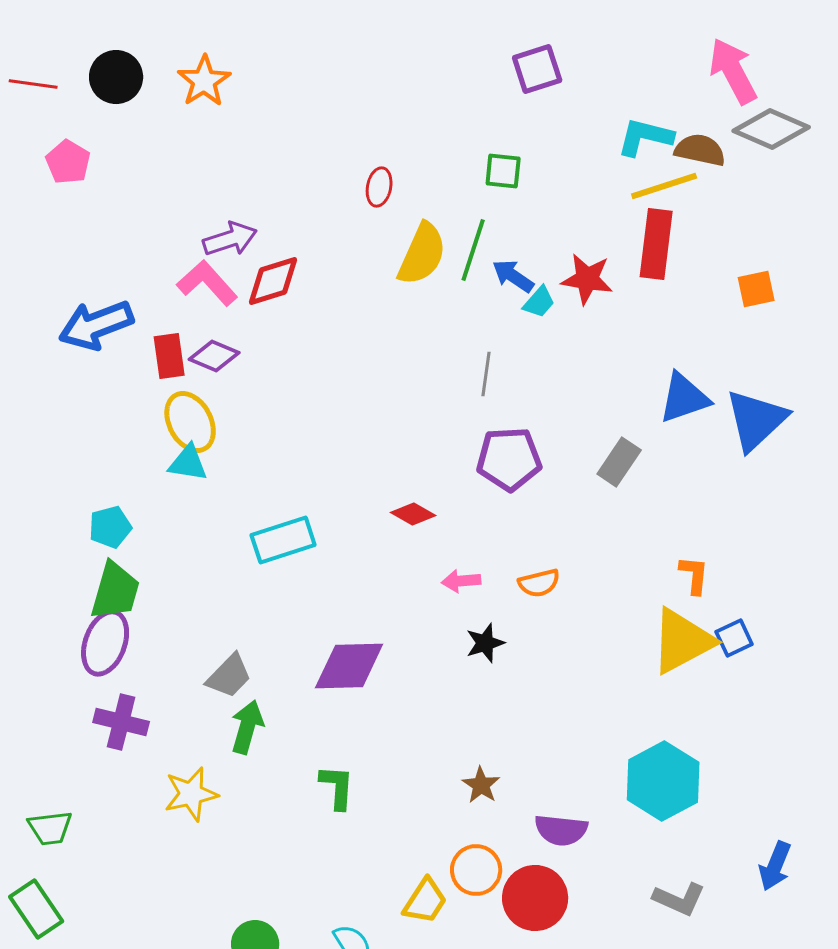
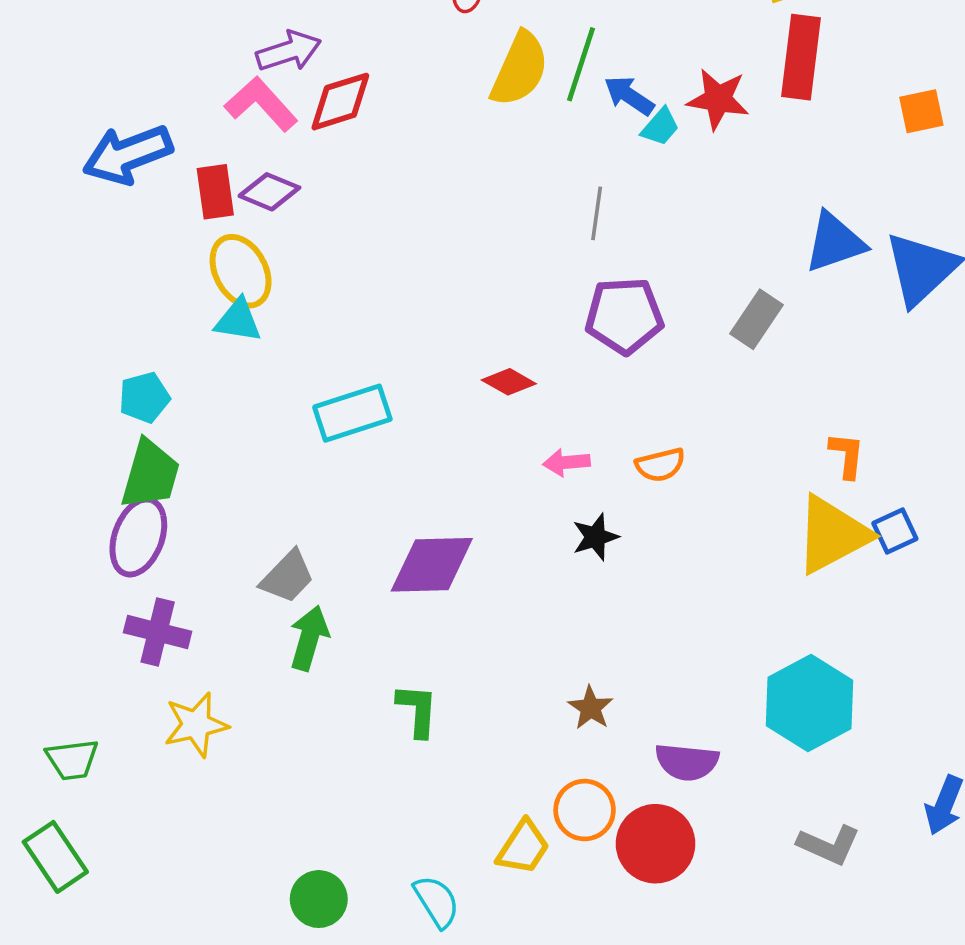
yellow star: (191, 794) -> (196, 725), moved

